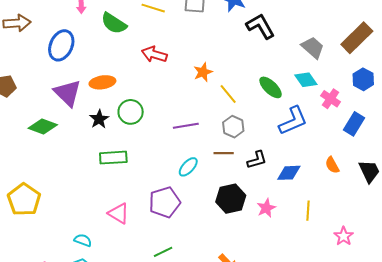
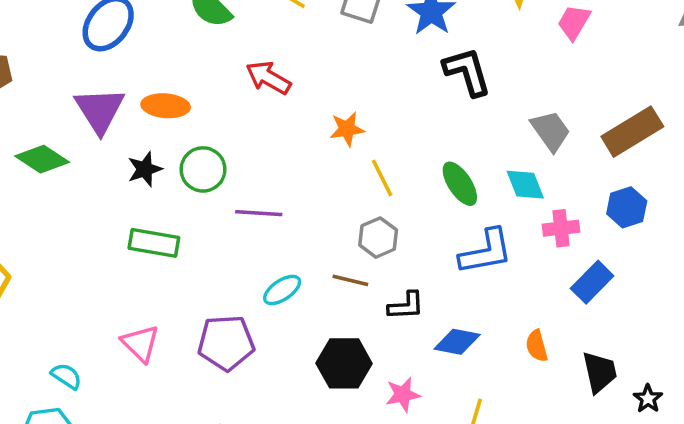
pink cross: (331, 99) -> (561, 228), turned 36
purple line: (186, 126) -> (259, 213), moved

